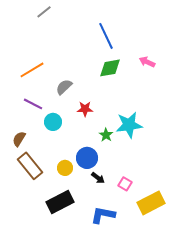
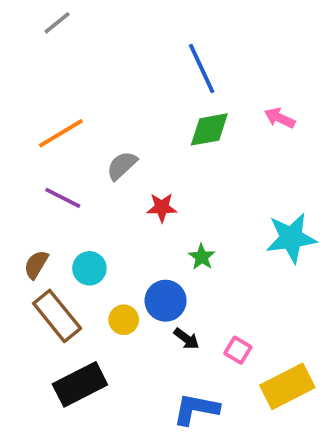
gray line: (44, 12) -> (57, 23), moved
cyan circle: (53, 122) -> (89, 268), moved
cyan star: (129, 125) -> (291, 238), moved
black rectangle: (60, 202) -> (80, 384), moved

